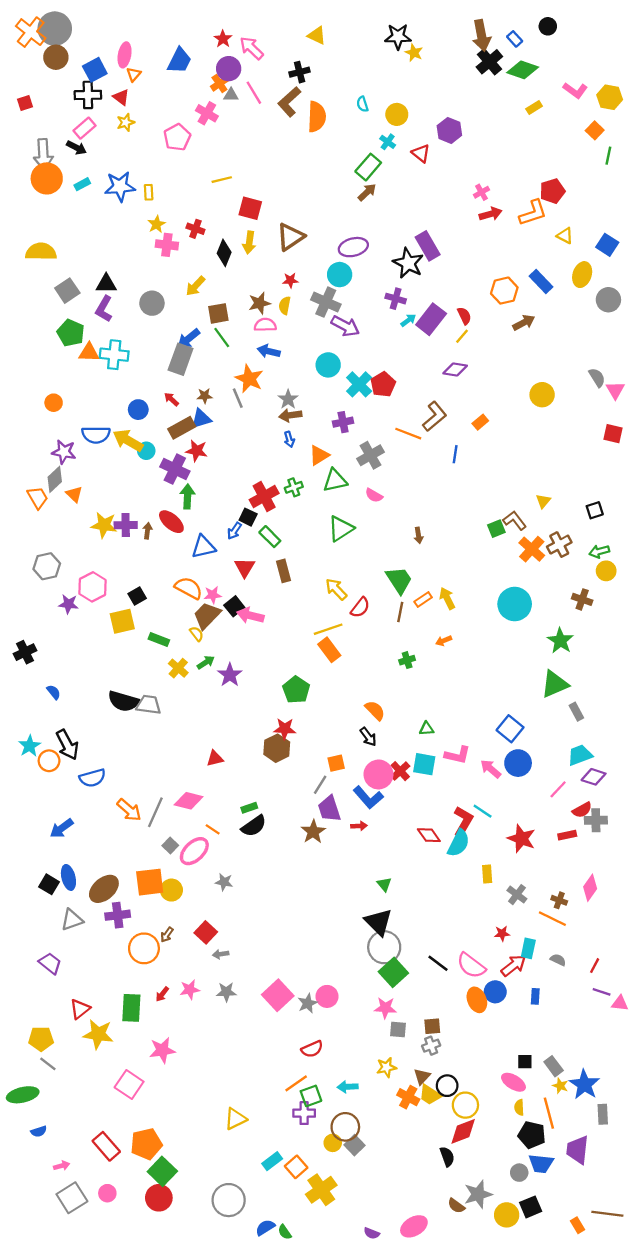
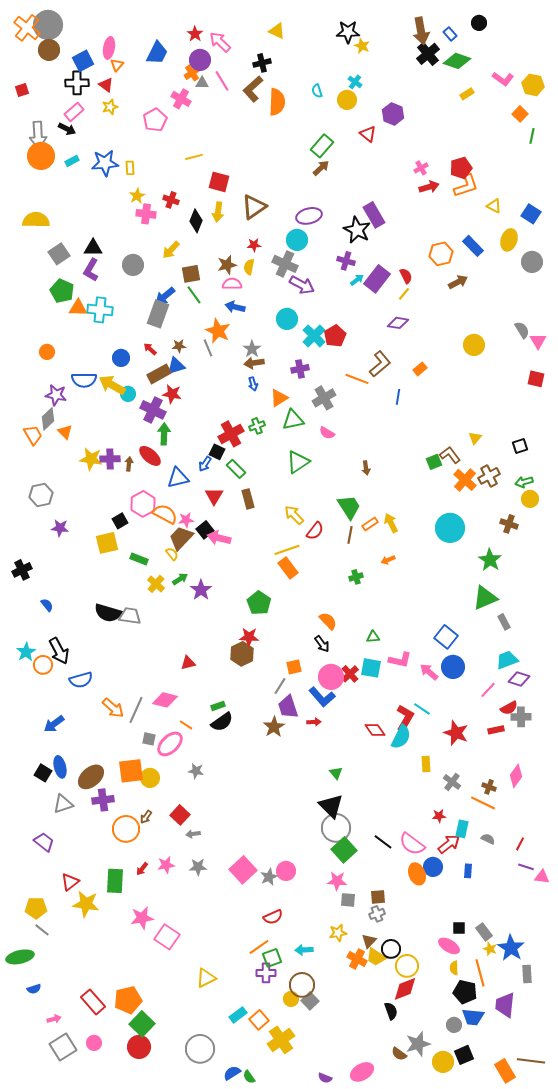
cyan cross: (388, 142) -> (355, 82), moved
red pentagon: (552, 191) -> (461, 168), moved
pink hexagon: (92, 587) -> (143, 504), moved
gray square: (170, 845) -> (149, 739), turned -32
pink square: (129, 1085) -> (167, 937), moved
orange rectangle: (578, 1225) -> (505, 1071), size x1.6

